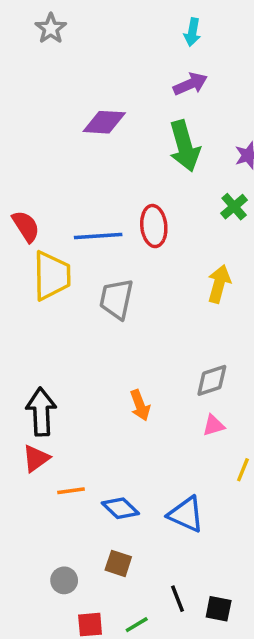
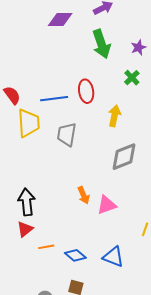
purple diamond: (104, 122) -> (60, 20), moved
yellow arrow: (219, 284) -> (114, 116), moved
gray diamond: (212, 380) -> (124, 157), moved, size x1.4
pink triangle: (214, 425) -> (107, 205), moved, size x1.5

